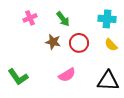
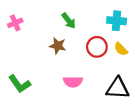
pink cross: (30, 18) -> (15, 23), moved
red circle: (79, 43) -> (97, 47), moved
pink semicircle: (67, 75) -> (73, 82), turned 30

